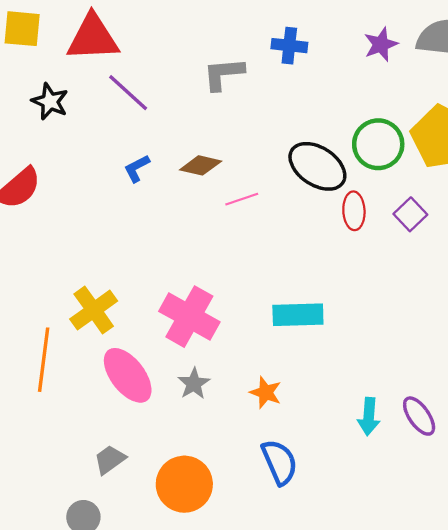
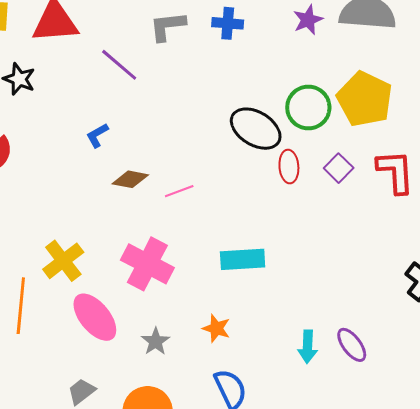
gray L-shape: (223, 74) -> (168, 26), moved
purple line: (128, 93) -> (119, 65), moved
brown diamond: (201, 165) -> (130, 179), moved
pink line: (242, 199) -> (179, 191), moved
gray star: (194, 384) -> (156, 341), moved

